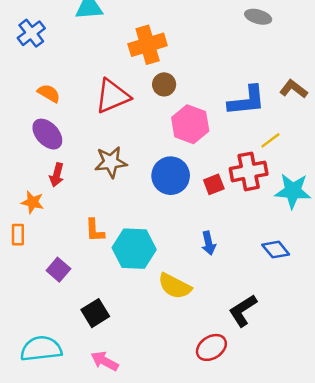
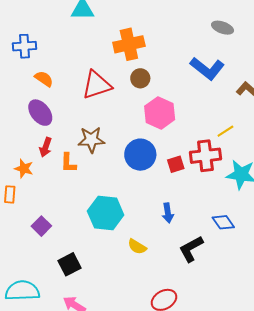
blue cross: (31, 33) -> (24, 46), moved, turned 30
blue L-shape: (247, 101) -> (207, 69), moved, turned 40
orange L-shape: (95, 230) -> (68, 163), moved
yellow semicircle: (175, 286) -> (137, 247), size x0.7
black L-shape: (243, 311) -> (191, 249), moved

